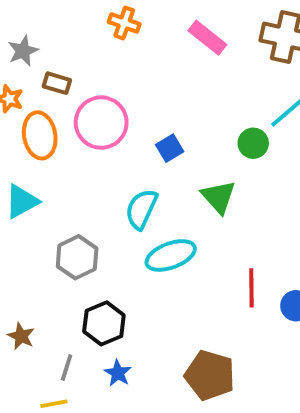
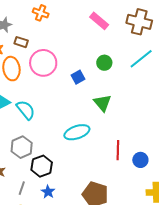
orange cross: (124, 23) -> (41, 13), moved
green circle: (253, 143) -> (104, 63), moved
cyan semicircle: (141, 209) -> (26, 110), moved, turned 115
gray hexagon: (77, 257) -> (22, 147), moved

